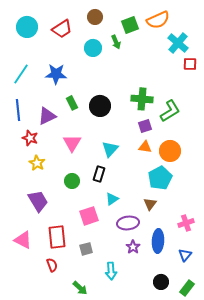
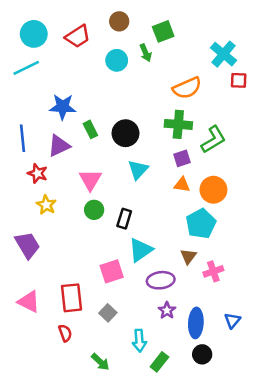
orange semicircle: (158, 20) -> (187, 88), moved
cyan line: (21, 74) -> (26, 68), moved, turned 30
blue star: (56, 74) -> (63, 107), moved
cyan triangle: (110, 149) -> (138, 170), moved
green circle: (72, 181) -> (94, 210), moved
cyan triangle: (112, 199) -> (141, 250), size x1.5
purple trapezoid: (38, 201) -> (27, 245), moved
pink cross: (186, 223) -> (213, 271), moved
blue ellipse: (158, 241) -> (196, 323), moved
gray square: (86, 249) -> (108, 313), turned -32
green rectangle: (187, 288) -> (159, 362), moved

